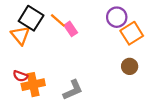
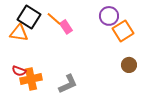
orange triangle: (20, 35) -> (19, 33), turned -42
brown circle: (130, 66) -> (129, 65), moved

